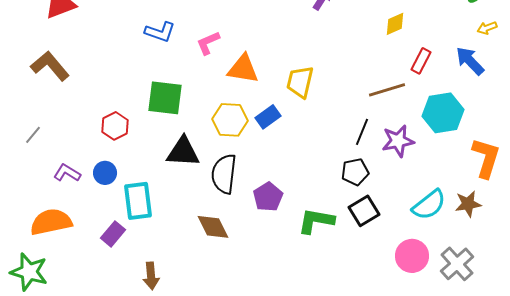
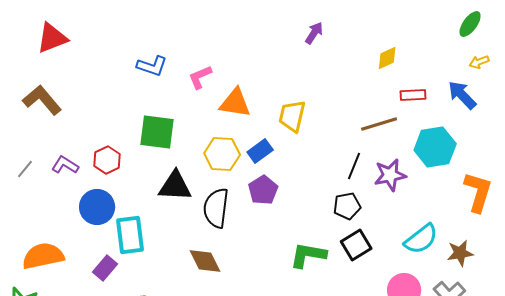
red rectangle: (421, 61) -> (413, 95), turned 60
purple L-shape: (67, 173) -> (65, 165), moved
blue circle: (105, 173) -> (97, 207), size x1.5
purple pentagon: (268, 197) -> (263, 190), moved
brown star: (468, 204) -> (460, 253), moved

